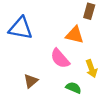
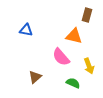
blue triangle: (21, 28) -> (26, 30), size x0.6

